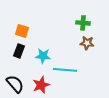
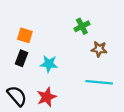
green cross: (83, 23) -> (82, 26), moved, turned -32
cyan line: (65, 70) -> (99, 82), moved

